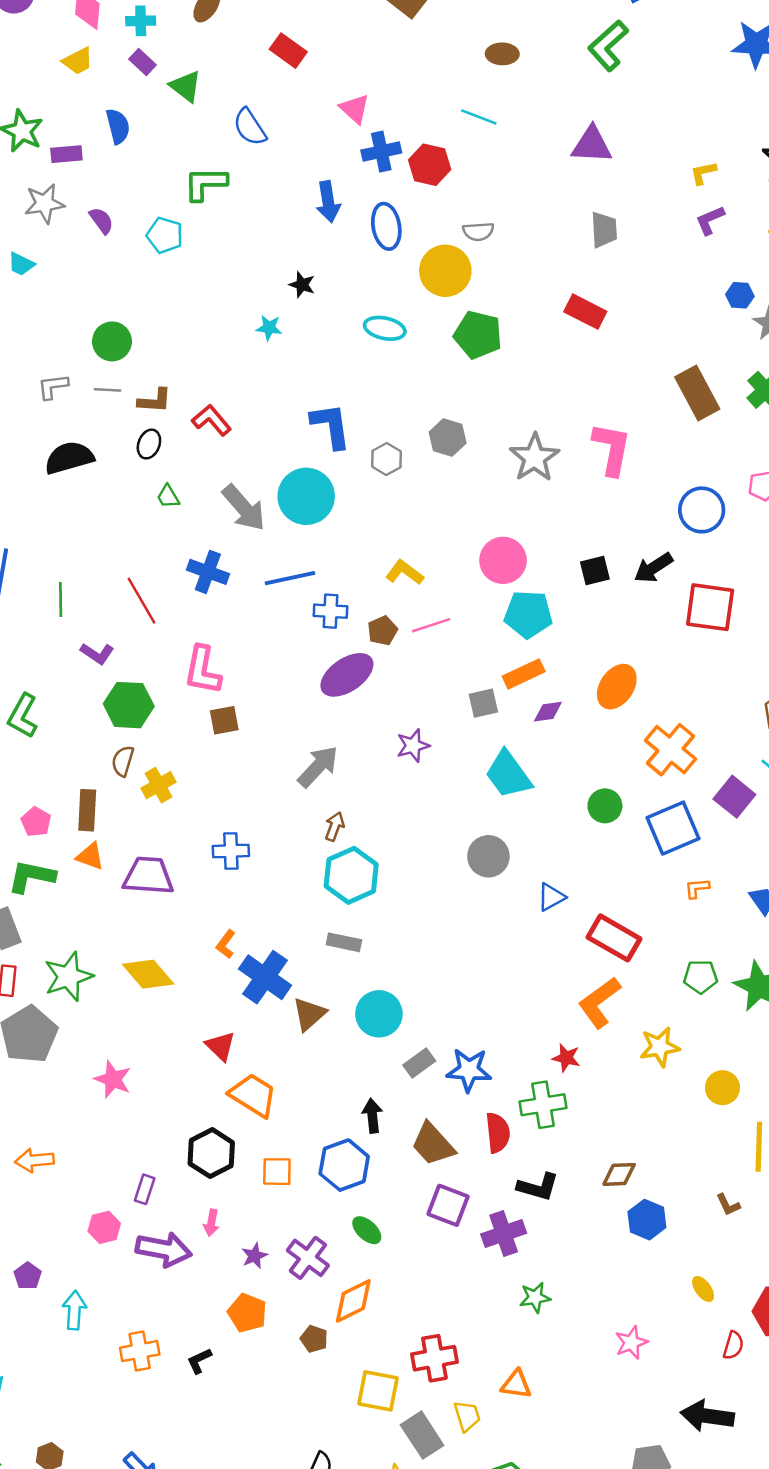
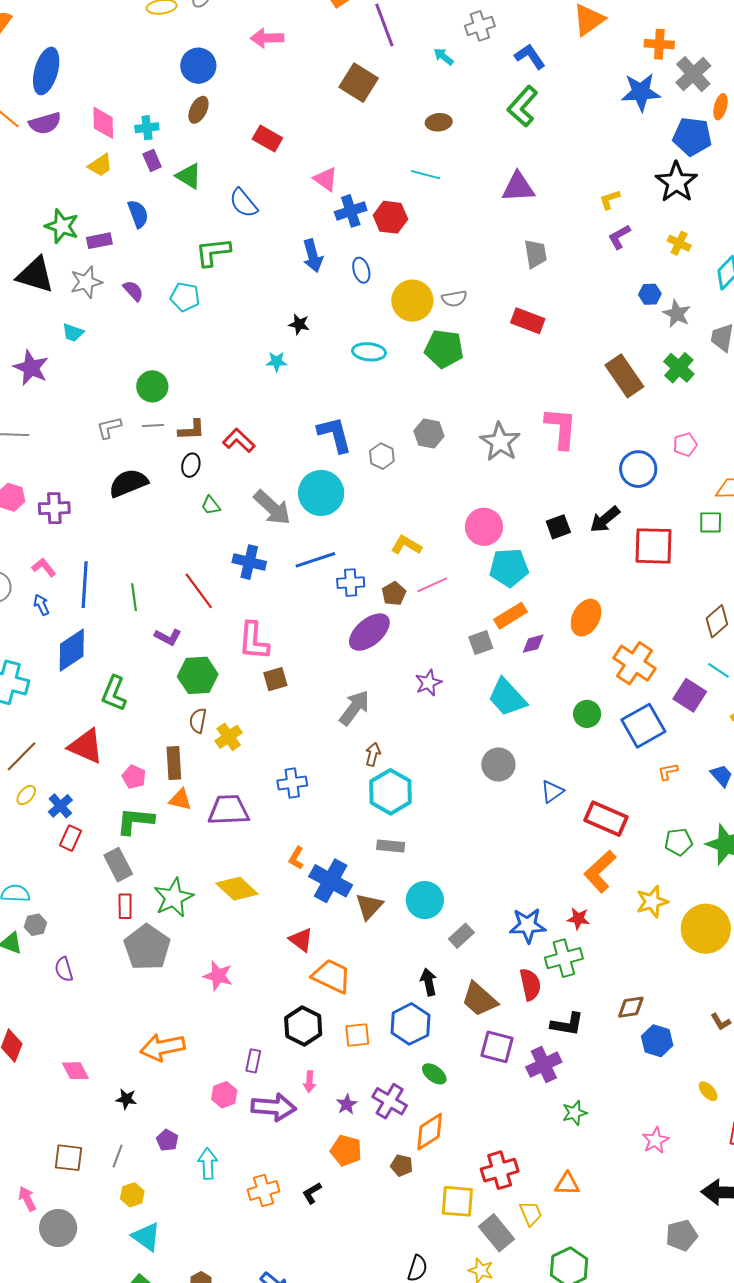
purple rectangle: (143, 62) -> (152, 160), turned 30
blue ellipse: (386, 226) -> (361, 270), size x0.7
gray semicircle: (478, 231) -> (454, 299), moved
blue star: (469, 1070) -> (528, 925), moved
yellow circle: (722, 1088) -> (706, 929), size x1.8
orange arrow: (34, 1160) -> (163, 1047), size x1.4

